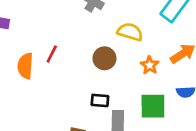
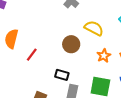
red line: (52, 54) -> (32, 55), moved

